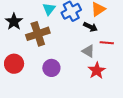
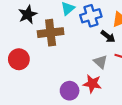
purple circle: (51, 68) -> (70, 91), moved
red star: (97, 71) -> (92, 84), moved, turned 30

